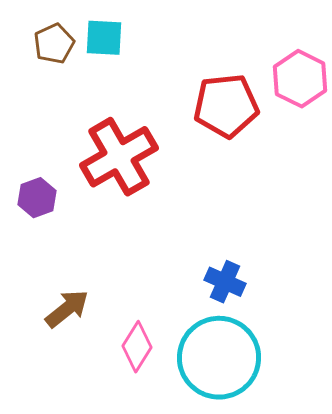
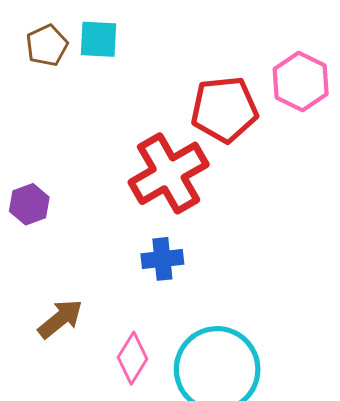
red cross: (119, 157) -> (169, 173), moved
blue cross: (225, 282) -> (162, 259), moved, turned -30

